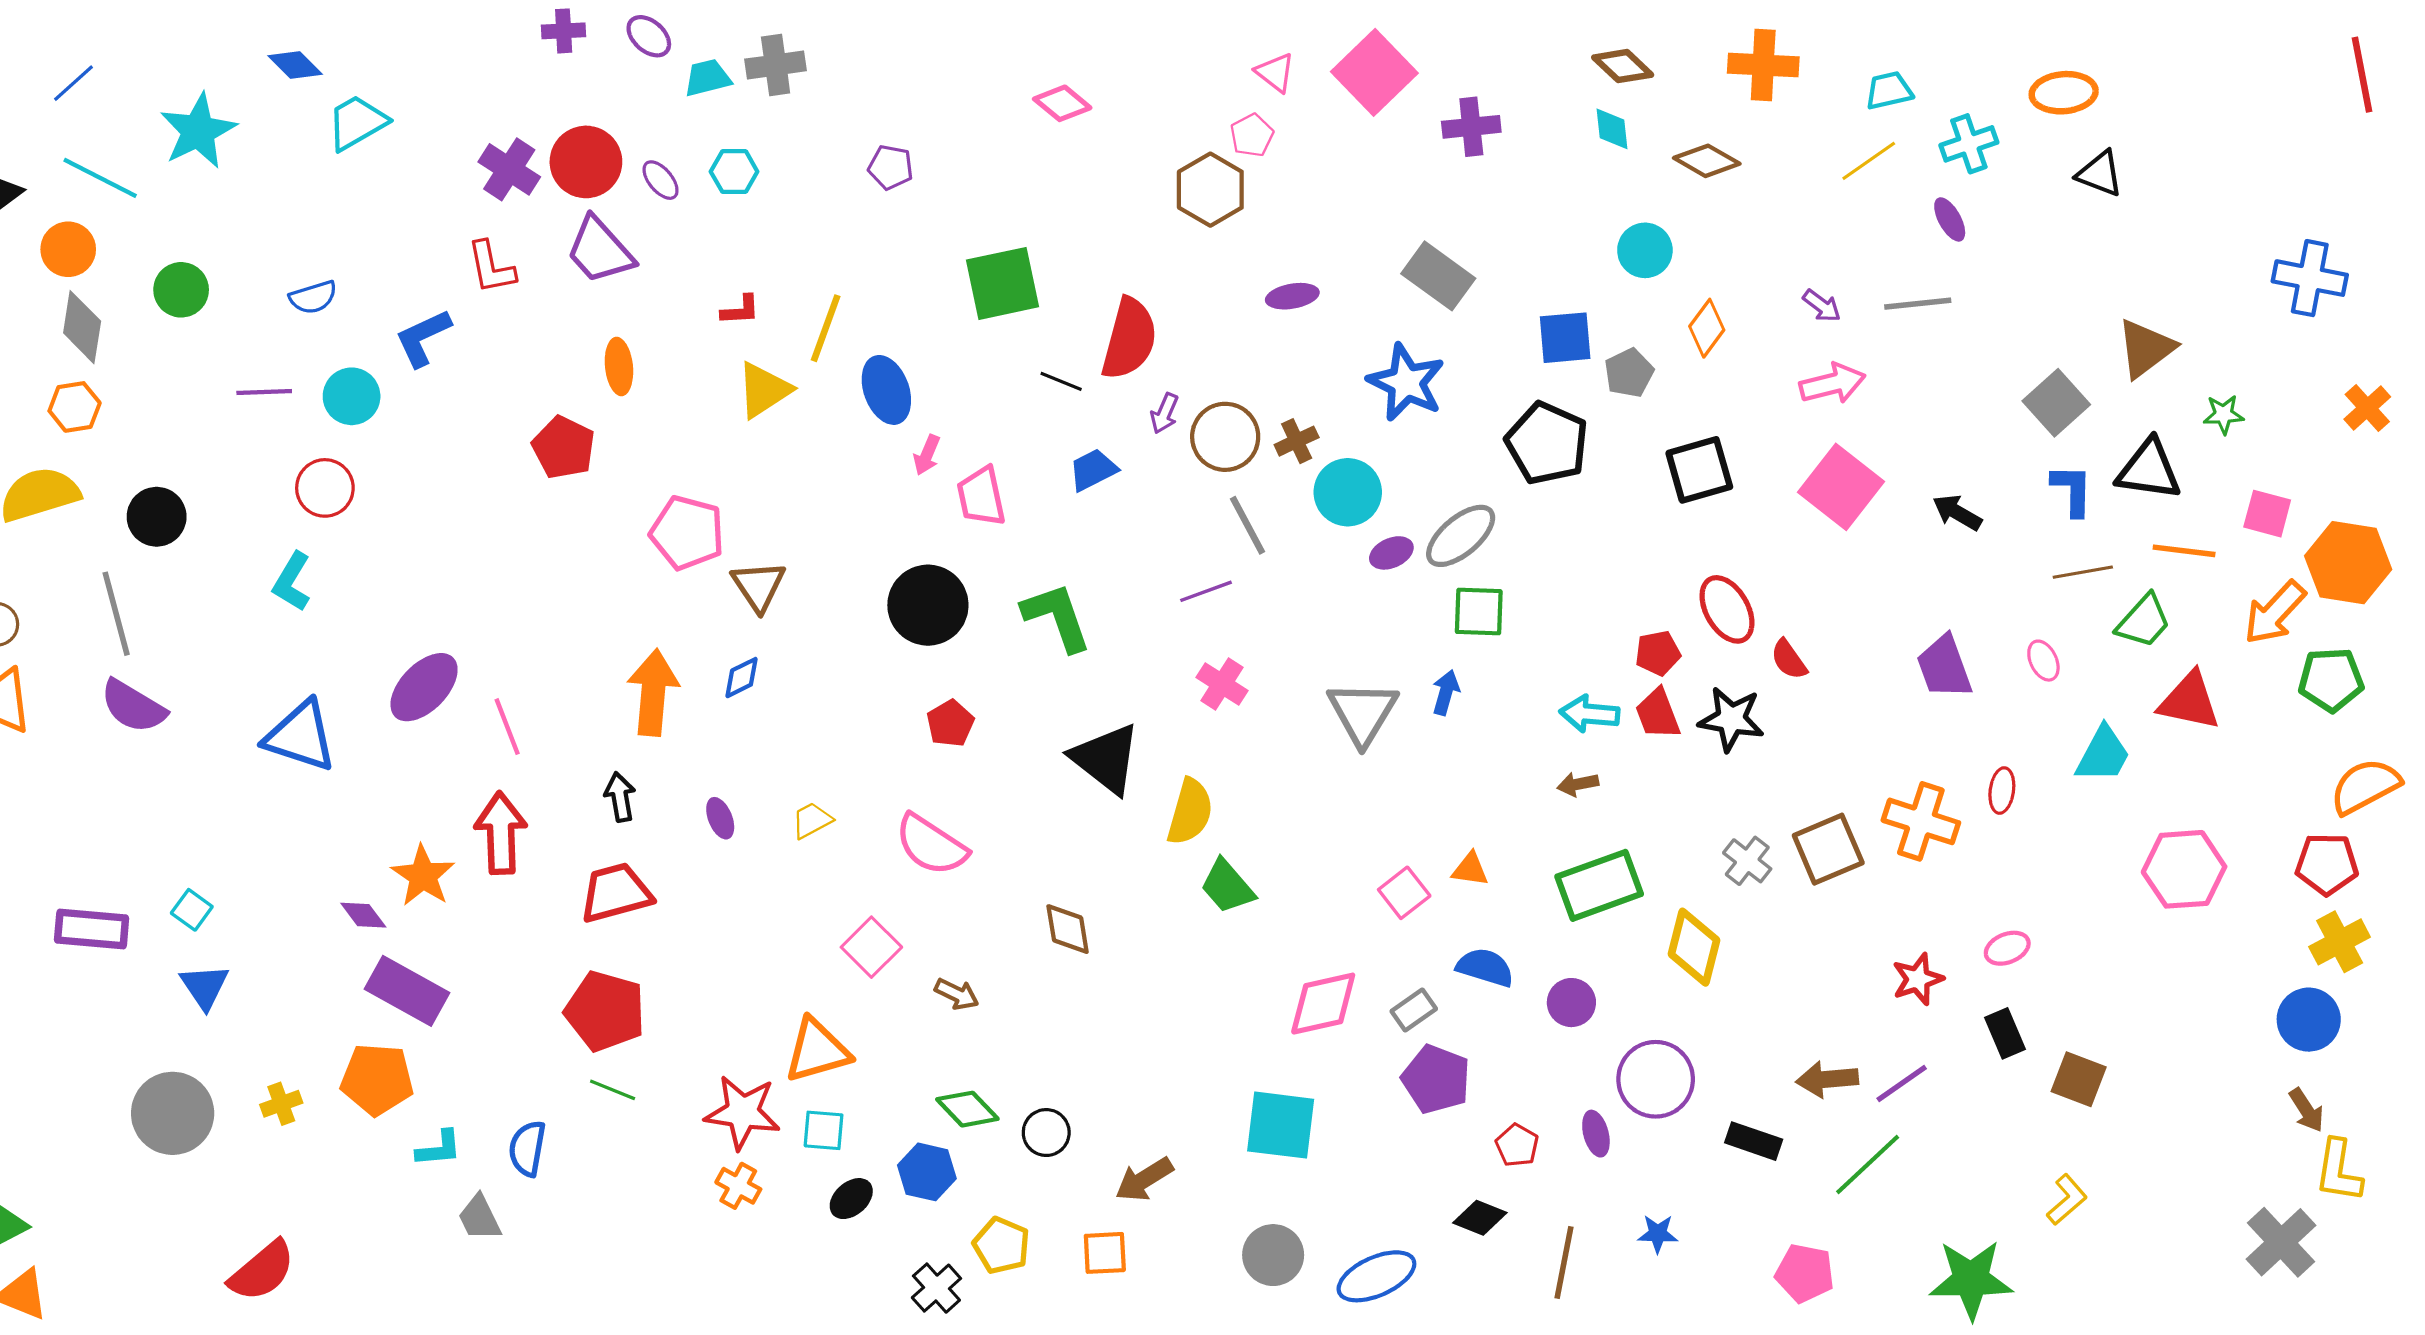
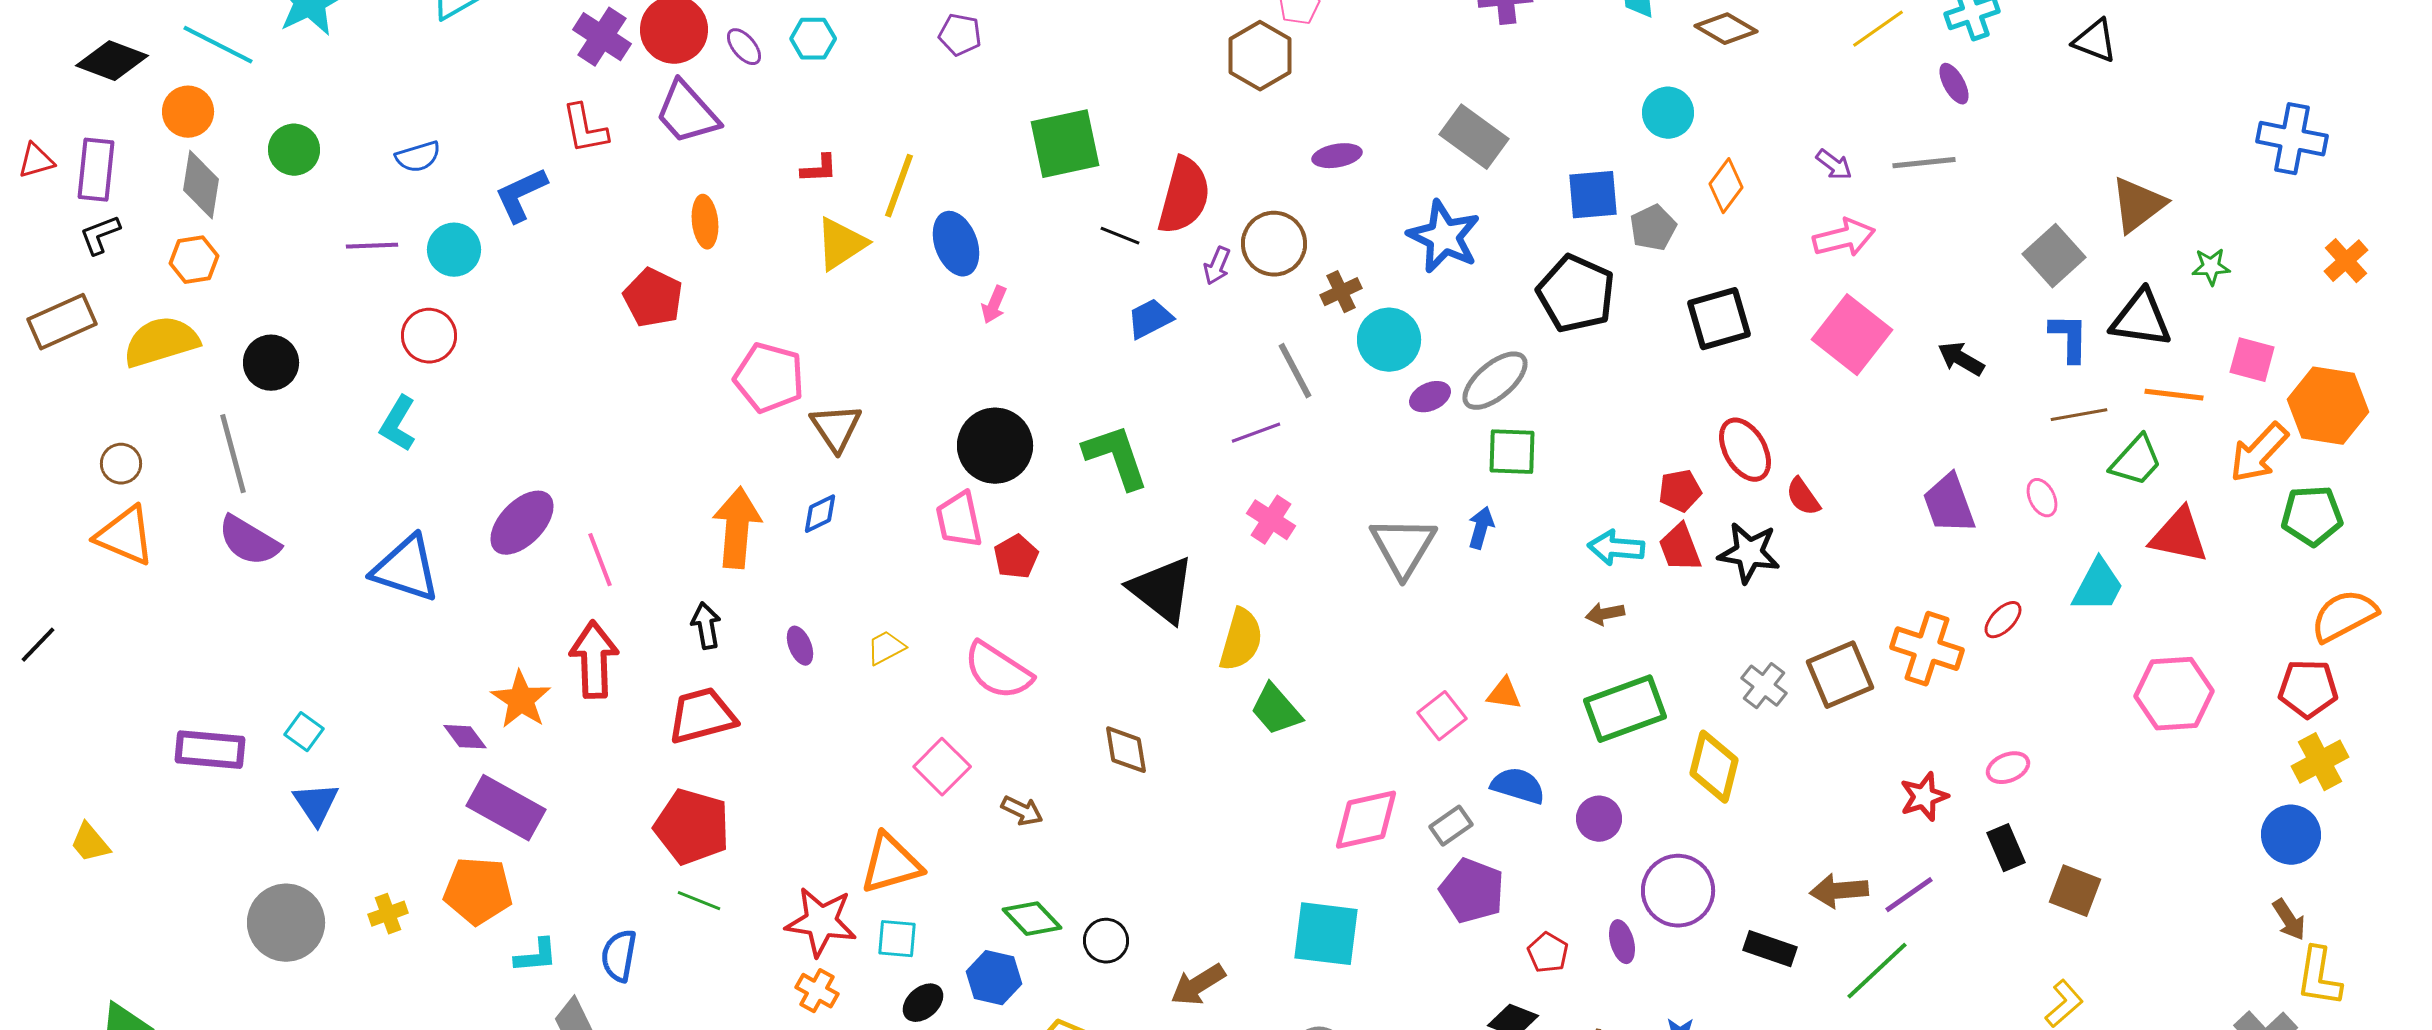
brown circle: (1225, 437) -> (1274, 244), moved
pink trapezoid: (981, 496) -> (959, 520), moved
red ellipse: (2002, 791) -> (2003, 620), turned 36

